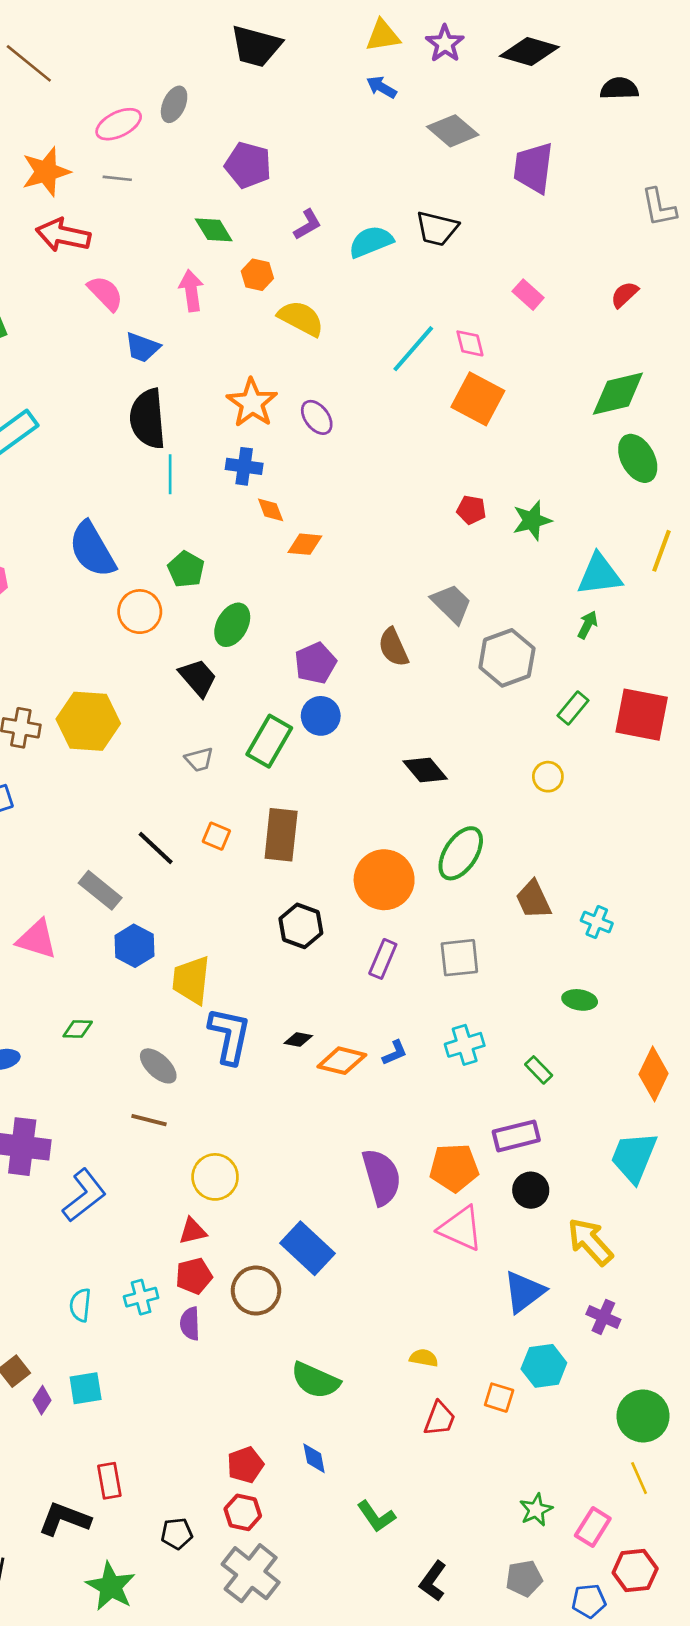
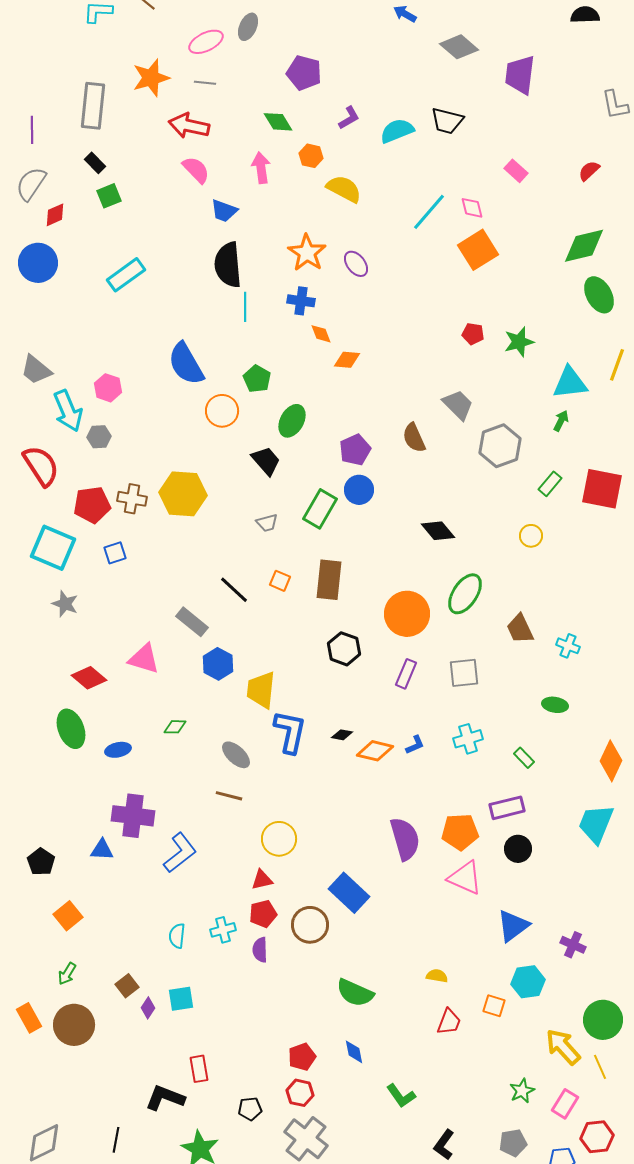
red arrow: (63, 235) -> (189, 126), moved
orange square: (478, 399) -> (478, 250), turned 30
yellow arrow: (590, 1242) -> (563, 1047), moved

